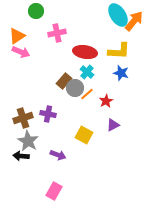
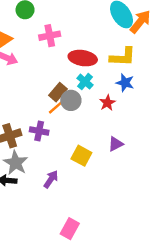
orange line: (87, 94) -> (56, 107), moved
red star: (106, 101) -> (107, 103), moved
purple arrow: (58, 155) -> (51, 179), turned -77
pink rectangle: (54, 191) -> (70, 229), moved

